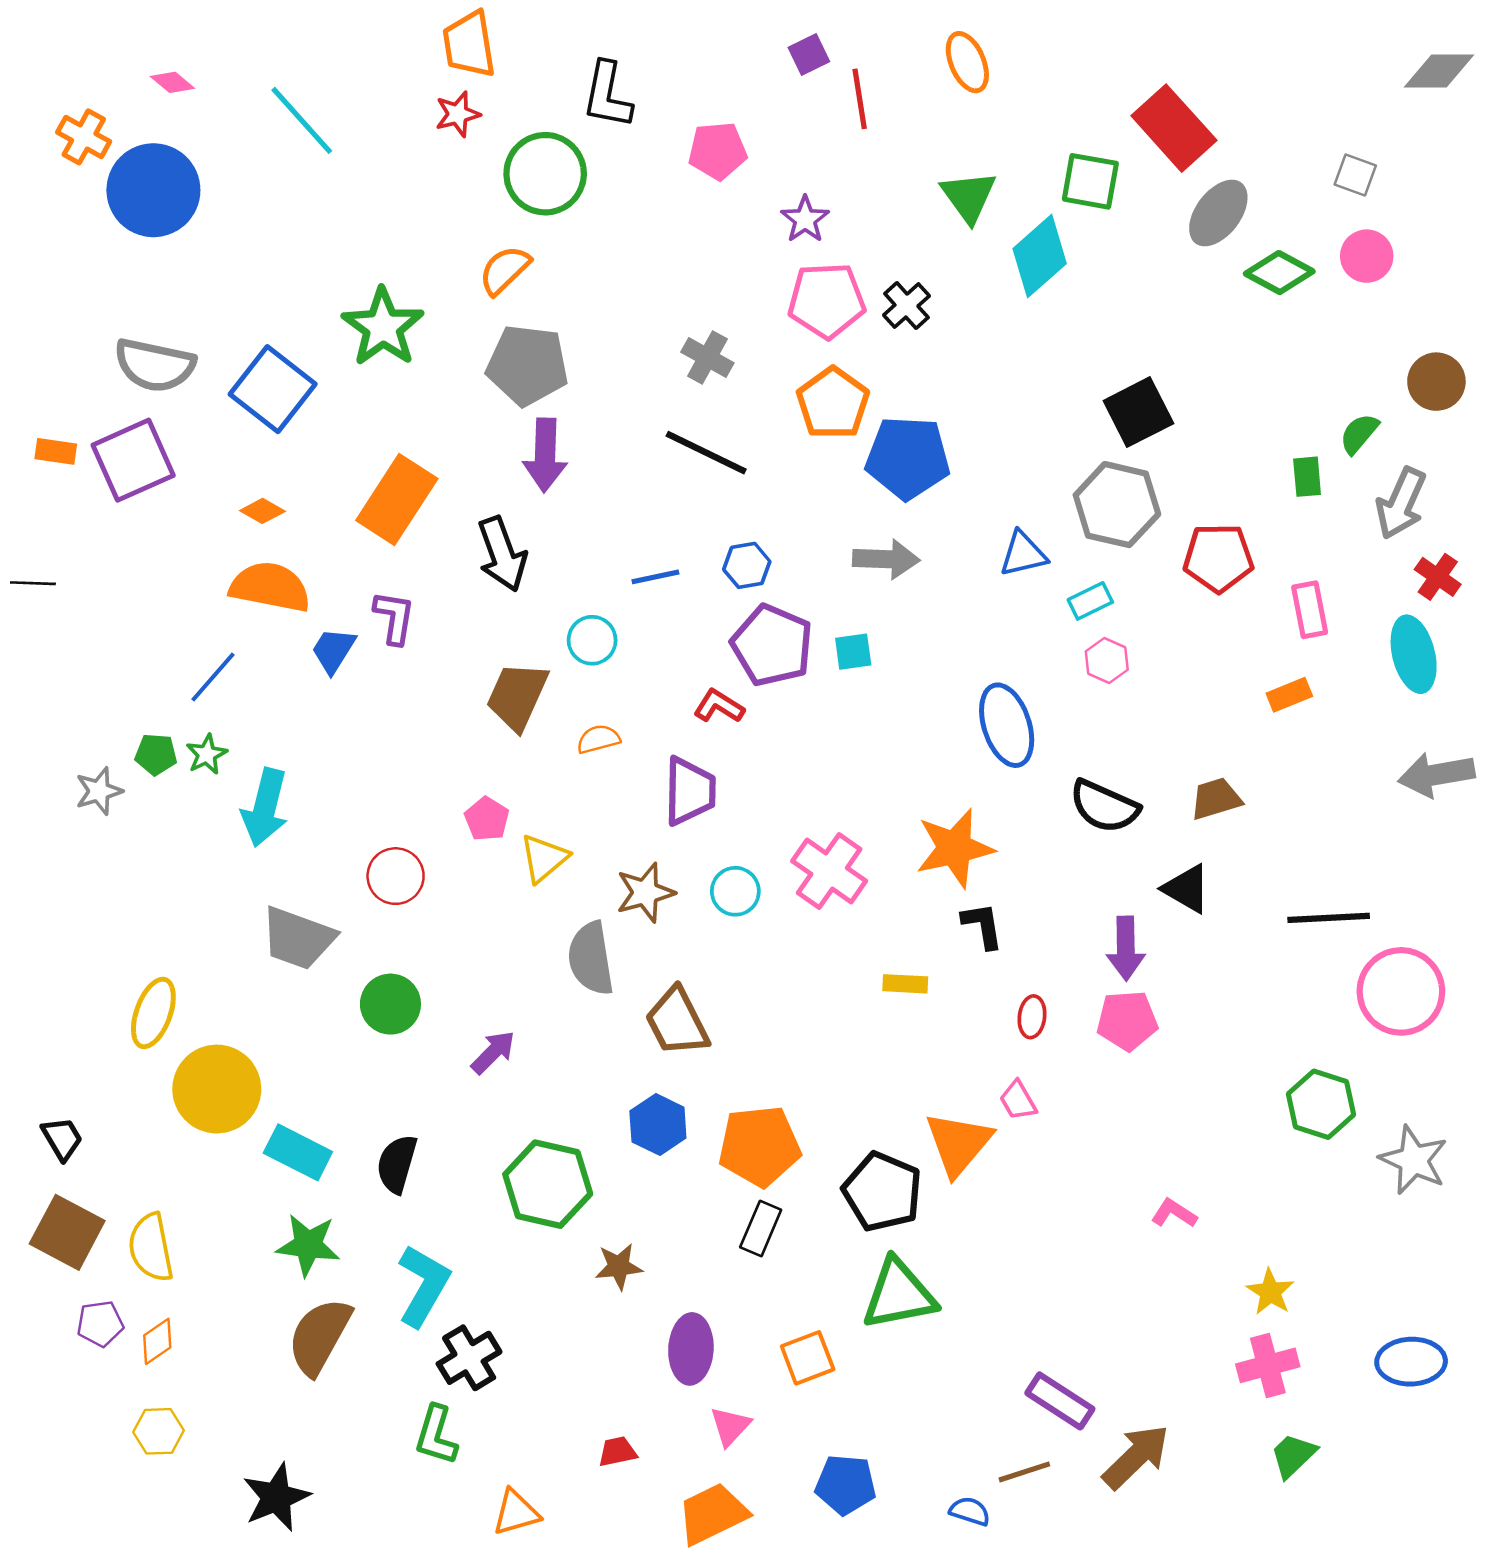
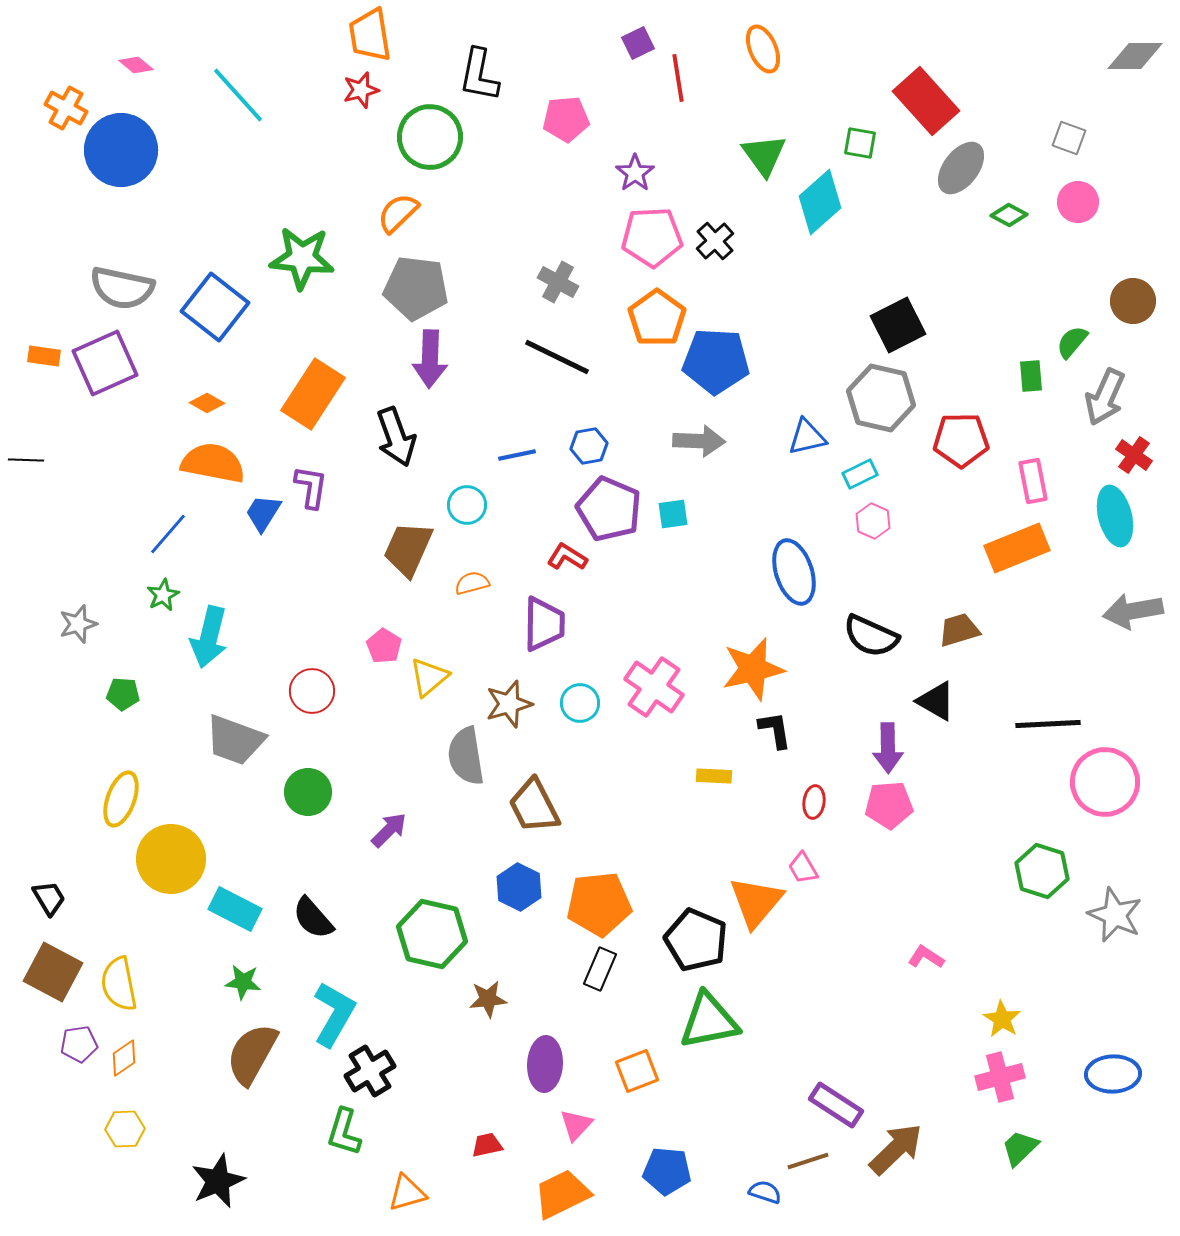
green square: (1090, 181) -> (860, 143), size x0.7
green diamond: (1279, 273) -> (1009, 215), size x0.7
green star: (383, 327) -> (302, 258), turned -30
orange rectangle: (1289, 695) -> (1017, 548), size x1.8
green pentagon: (156, 754) -> (123, 694), moved
black semicircle: (397, 1164) -> (313, 918), turned -57
green star: (308, 1245) -> (243, 982), size x0.7

